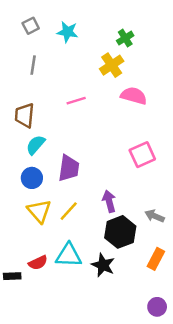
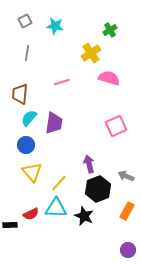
green cross: (125, 38) -> (110, 30), moved
purple trapezoid: (69, 168) -> (54, 123), moved
yellow line: (69, 211) -> (59, 183), moved

